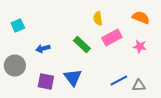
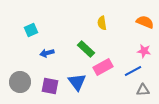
cyan square: (18, 26) -> (31, 30), moved
pink rectangle: (112, 38) -> (103, 67), moved
gray circle: (15, 66) -> (20, 82), moved
blue line: (119, 80) -> (133, 71), moved

